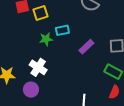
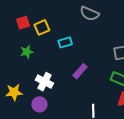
green star: (46, 39) -> (27, 52), moved
purple rectangle: (86, 47) -> (80, 71), moved

